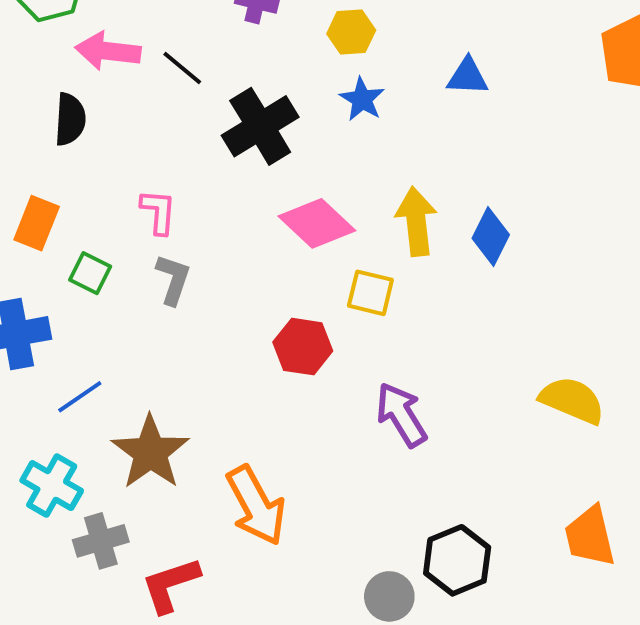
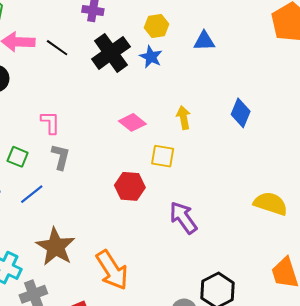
yellow hexagon: (351, 32) -> (157, 26), moved
black cross: (260, 126) -> (111, 53), moved
yellow arrow: (416, 221) -> (184, 118), size x0.7
pink diamond: (317, 223) -> (132, 122), size x0.7
blue diamond: (491, 237) -> (241, 113), moved
blue line: (80, 397) -> (32, 194), moved

